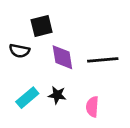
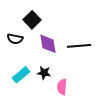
black square: (42, 26) -> (32, 20), turned -30
pink semicircle: (92, 107) -> (62, 87), moved

